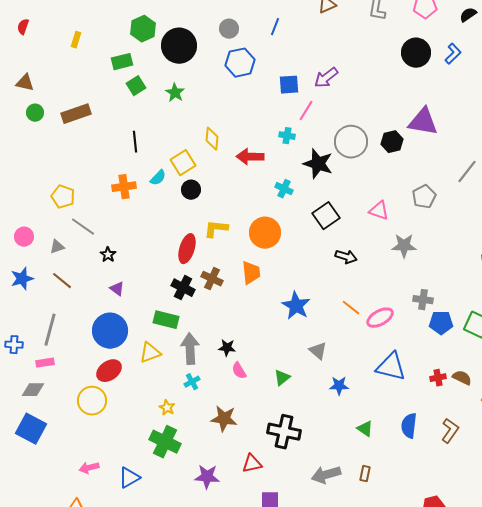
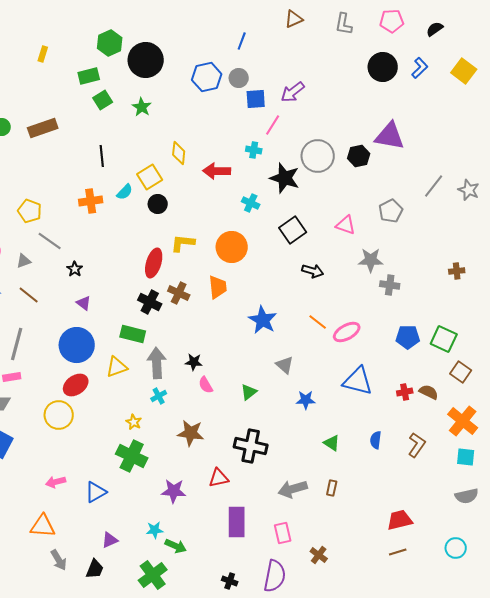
gray circle: (229, 29) -> (239, 78), moved
gray cross: (423, 300) -> (390, 285), moved
blue semicircle: (409, 426) -> (376, 440), size x0.7

